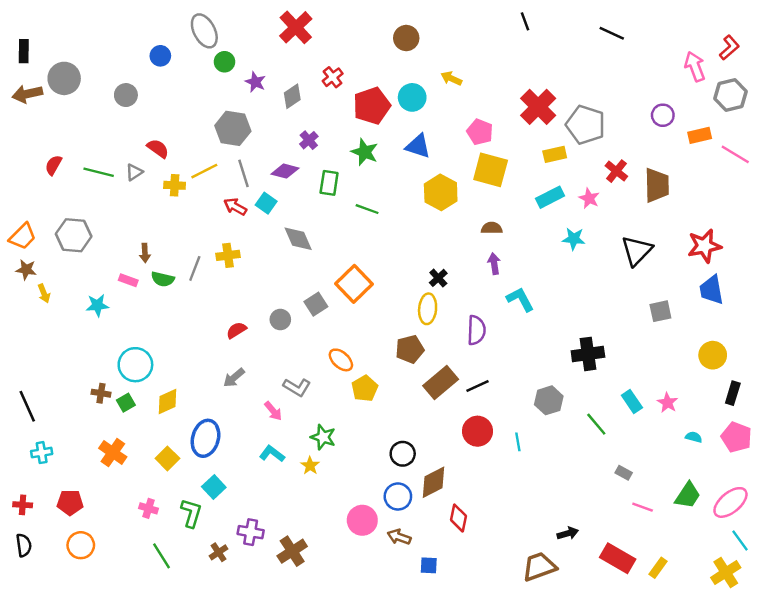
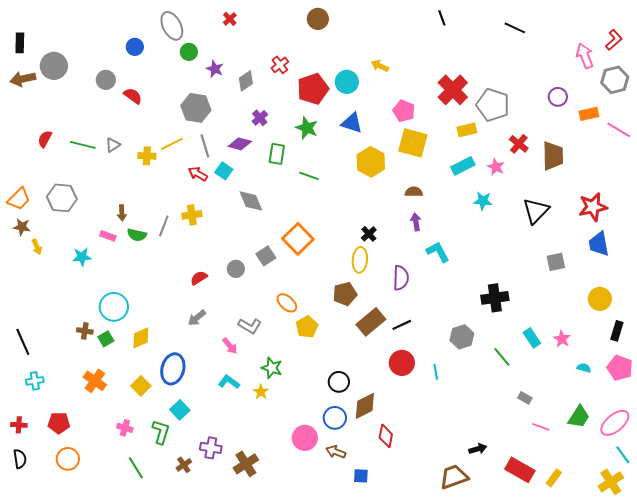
red cross: (296, 27) -> (230, 19), moved, size x0.5
brown circle: (406, 38) -> (318, 19), moved
red semicircle: (158, 148) -> (133, 96), moved

